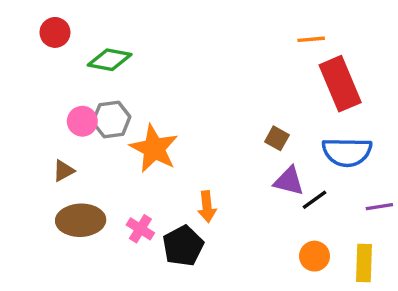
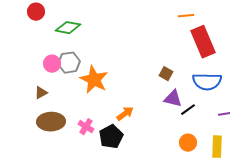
orange arrow: (207, 207) -> (125, 114), turned -120

